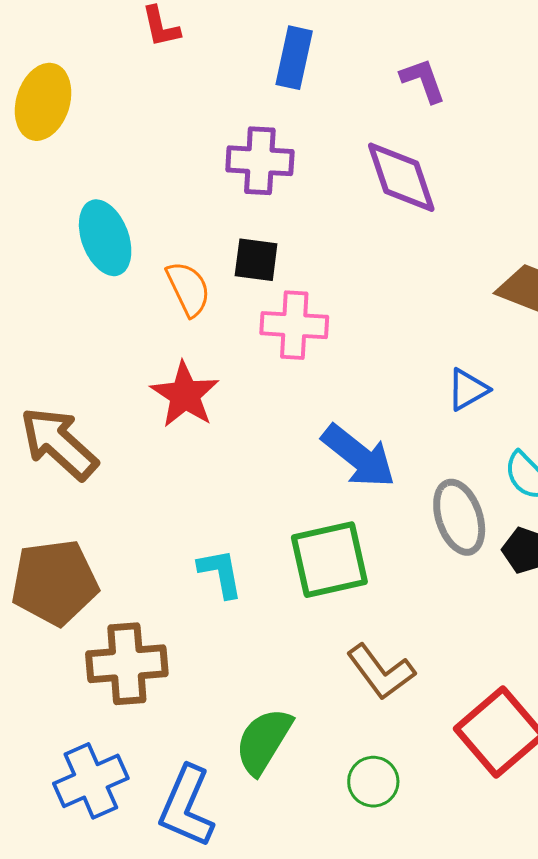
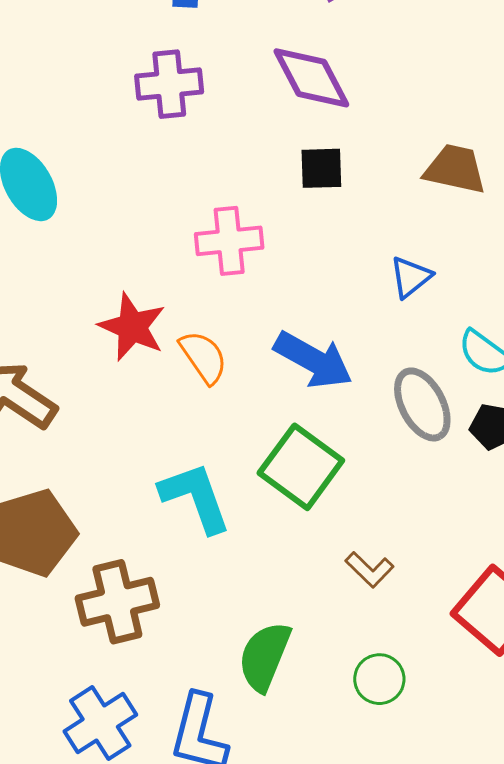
black square: (256, 260) -> (321, 168), moved
orange semicircle: (188, 289) -> (204, 357), moved
green square: (329, 560) -> (301, 467), turned -32
cyan L-shape: (220, 573) -> (195, 497), size x1.5
brown L-shape: (381, 672) -> (369, 570), size x0.7

